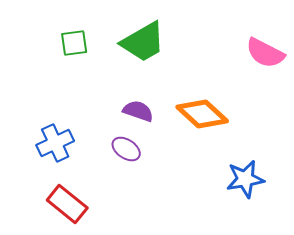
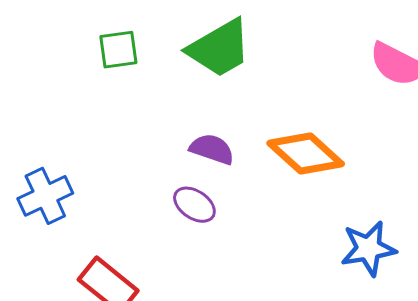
blue cross: (55, 143) -> (45, 196), moved

